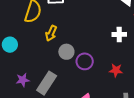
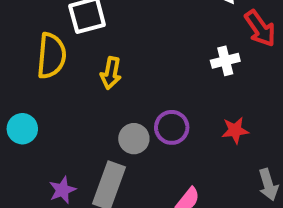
yellow arrow: (51, 33) -> (111, 73), moved
gray circle: (66, 52) -> (134, 139), moved

